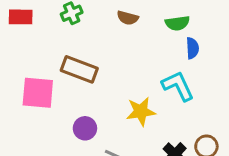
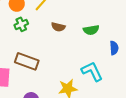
blue semicircle: (192, 48) -> (114, 48), moved

